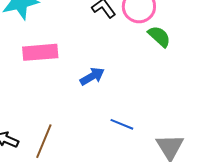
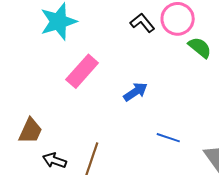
pink rectangle: (40, 52) -> (82, 71), turned -40

